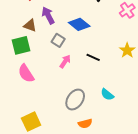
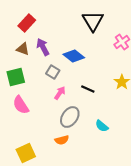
brown triangle: (30, 25) -> (23, 49), moved
gray ellipse: (75, 100) -> (70, 117), moved
orange semicircle: (85, 124) -> (62, 140), moved

